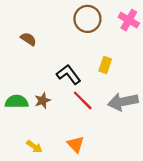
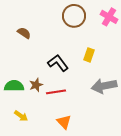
red line: (83, 100) -> (56, 92), moved, turned -54
yellow arrow: (34, 147) -> (21, 116), moved

